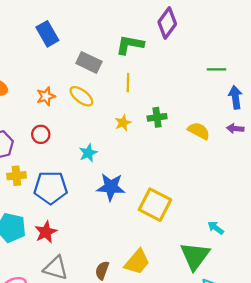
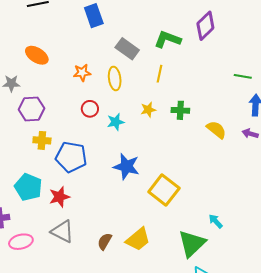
yellow ellipse: (81, 96) -> (115, 78), turned 35
red circle: (41, 134) -> (90, 109), moved
cyan star: (88, 153) -> (116, 122), moved

